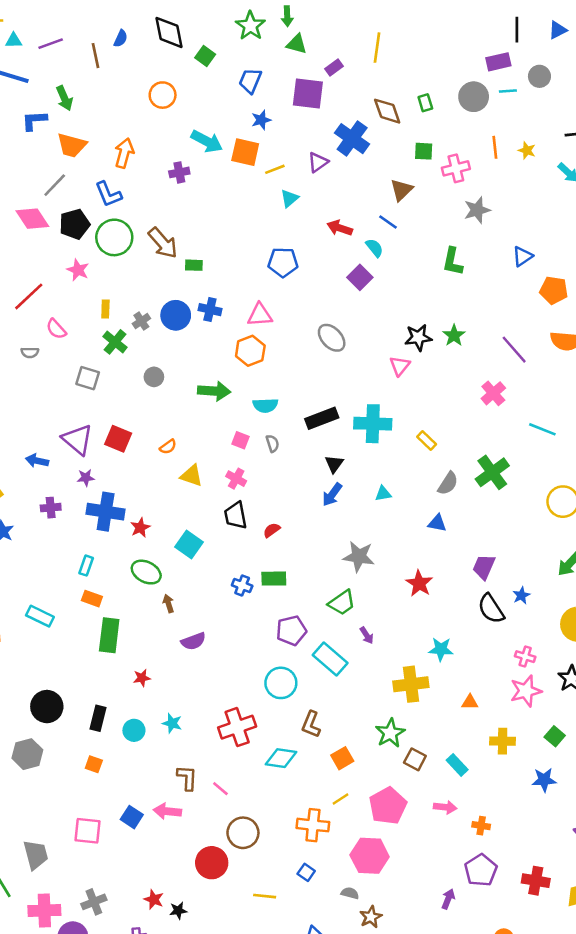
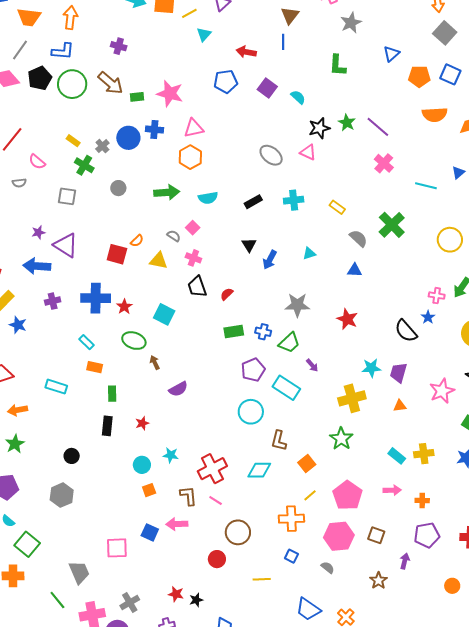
purple cross: (179, 172) -> (119, 46), moved, turned 35
blue L-shape: (108, 194) -> (63, 51), turned -55
blue line: (388, 222) -> (283, 42), turned 63
cyan semicircle: (375, 248) -> (298, 97), moved
blue pentagon: (283, 262) -> (226, 82), moved
pink star: (78, 270) -> (170, 94), moved, size x1.5
yellow rectangle: (105, 309) -> (73, 141), turned -48
gray ellipse: (332, 338) -> (271, 155), moved
purple line: (514, 350) -> (378, 127), moved
pink triangle: (400, 366) -> (308, 152), turned -36
black rectangle: (322, 418) -> (253, 202), size x0.7
cyan cross: (373, 424) -> (294, 200), size x0.7
red square: (118, 439) -> (117, 254), moved
pink square: (241, 440) -> (193, 228), turned 32
gray semicircle: (272, 443) -> (174, 236), moved, turned -32
blue arrow: (37, 461) -> (37, 266), size x1.5
black triangle: (334, 464) -> (249, 245), moved
purple star: (86, 478) -> (38, 232), moved
gray semicircle: (448, 483) -> (358, 238), turned -72
cyan rectangle: (86, 566) -> (87, 342), turned -56
purple trapezoid: (484, 567) -> (398, 373), moved
blue cross: (242, 586) -> (263, 332), moved
green rectangle: (109, 635) -> (112, 394), size x0.6
pink cross: (525, 657) -> (437, 296), moved
black circle: (47, 707) -> (72, 456), size x0.6
black rectangle: (98, 718) -> (107, 426), moved
red cross: (237, 727) -> (212, 469), moved
yellow cross: (503, 741) -> (424, 454), moved
brown square: (415, 759) -> (376, 535), moved
orange square: (94, 764) -> (149, 490), moved, turned -32
red circle: (212, 863) -> (217, 559), size x0.7
purple pentagon: (481, 870) -> (427, 535), turned 30
gray semicircle: (350, 893) -> (328, 567), turned 32
brown star: (371, 917) -> (378, 581), moved

